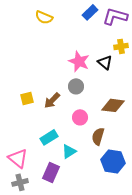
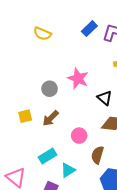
black triangle: (105, 62) -> (105, 98), moved
gray circle: (76, 86) -> (50, 89), moved

